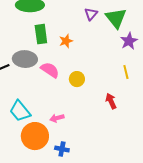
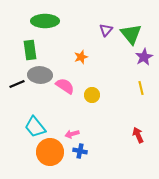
green rectangle: (41, 34) -> (30, 50), moved
red arrow: (111, 101) -> (138, 135), moved
blue cross: (62, 149) -> (80, 151), moved

